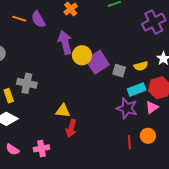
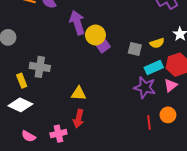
purple square: (98, 62) -> (103, 46), moved, size x0.6
red arrow: (71, 128) -> (79, 119), moved

